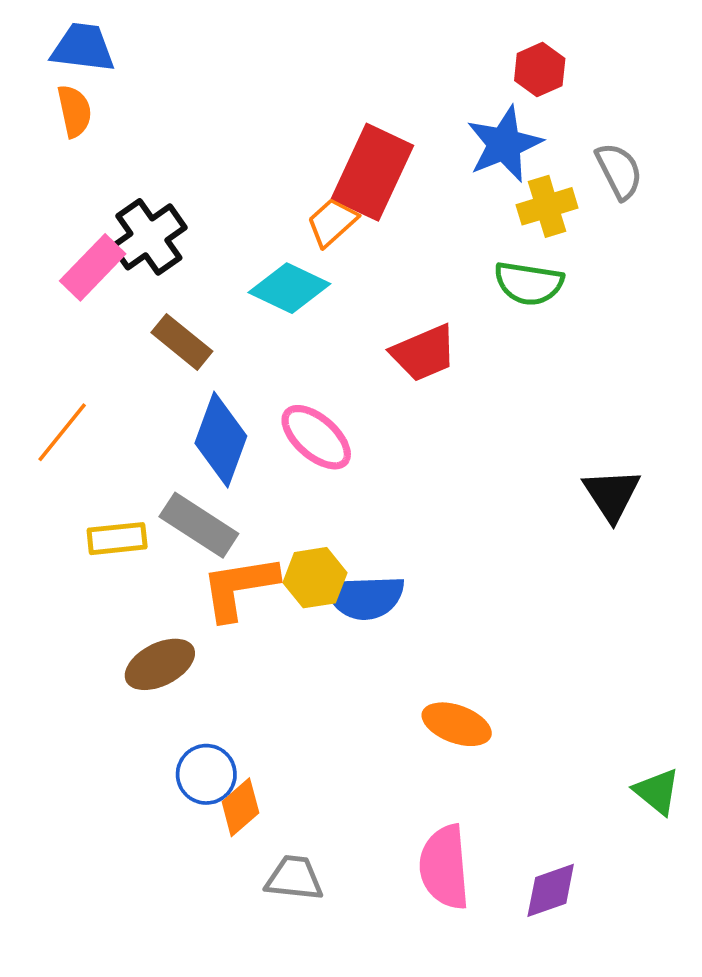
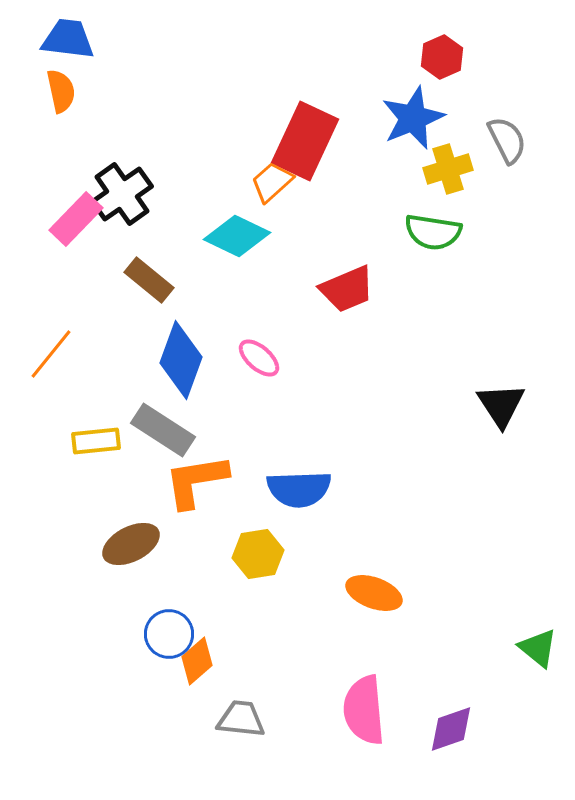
pink ellipse: (316, 437) -> (259, 358), size x0.7
yellow hexagon: (315, 578) -> (258, 554), moved

